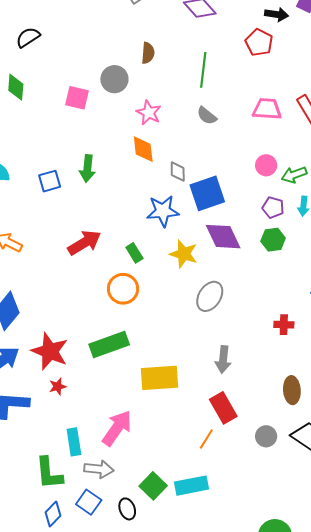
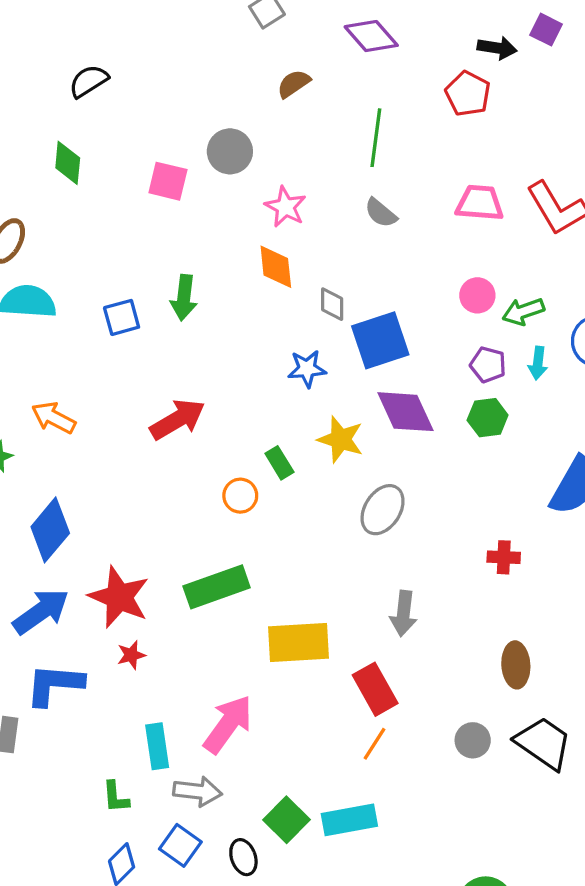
brown semicircle: (148, 53) -> (294, 84), moved, turned -130
blue star: (163, 211) -> (307, 369), size x0.7
green rectangle: (134, 253) -> (279, 463), moved
orange circle: (123, 289) -> (240, 496), size x0.7
red rectangle: (223, 408) -> (375, 689), moved
green L-shape: (49, 473) -> (116, 797), size x0.6

